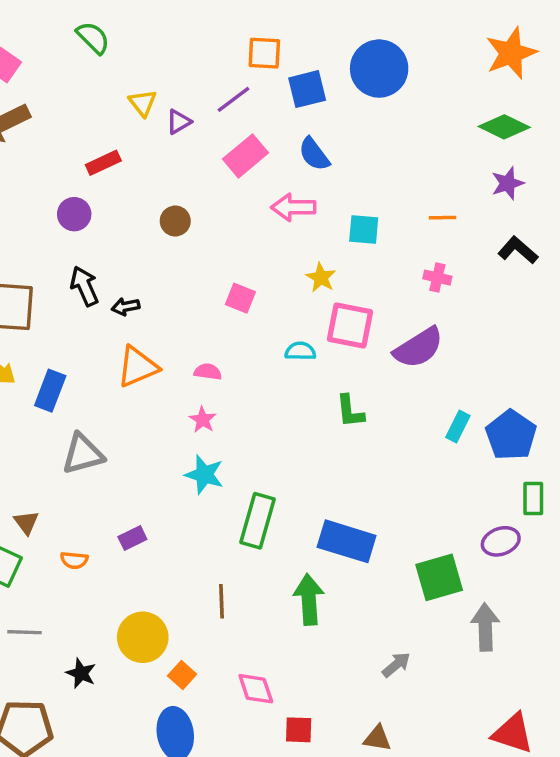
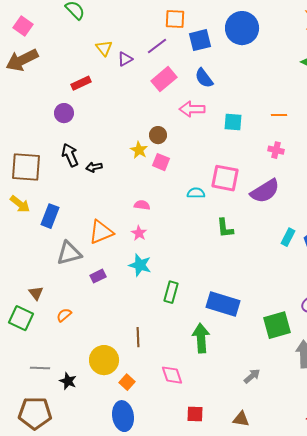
brown circle: (175, 221) -> (158, 135), moved
yellow star: (321, 278) -> (139, 150), moved
orange triangle: (138, 367) -> (101, 232), moved
green rectangle: (257, 521) -> (171, 292), size x0.7
purple rectangle: (132, 538) -> (98, 276), moved
orange semicircle: (74, 560) -> (64, 315), turned 133
brown line: (221, 601) -> (138, 337), moved
gray line: (24, 632) -> (40, 368), moved
pink diamond: (256, 689) -> (172, 375), moved

